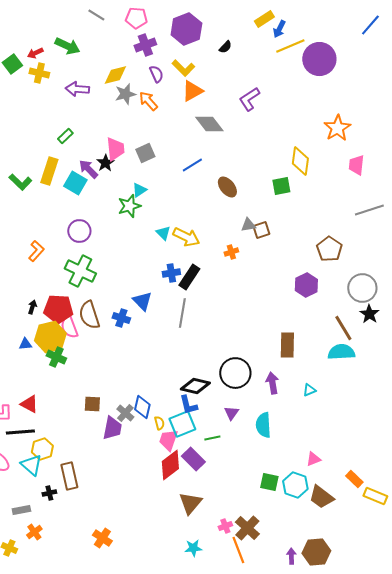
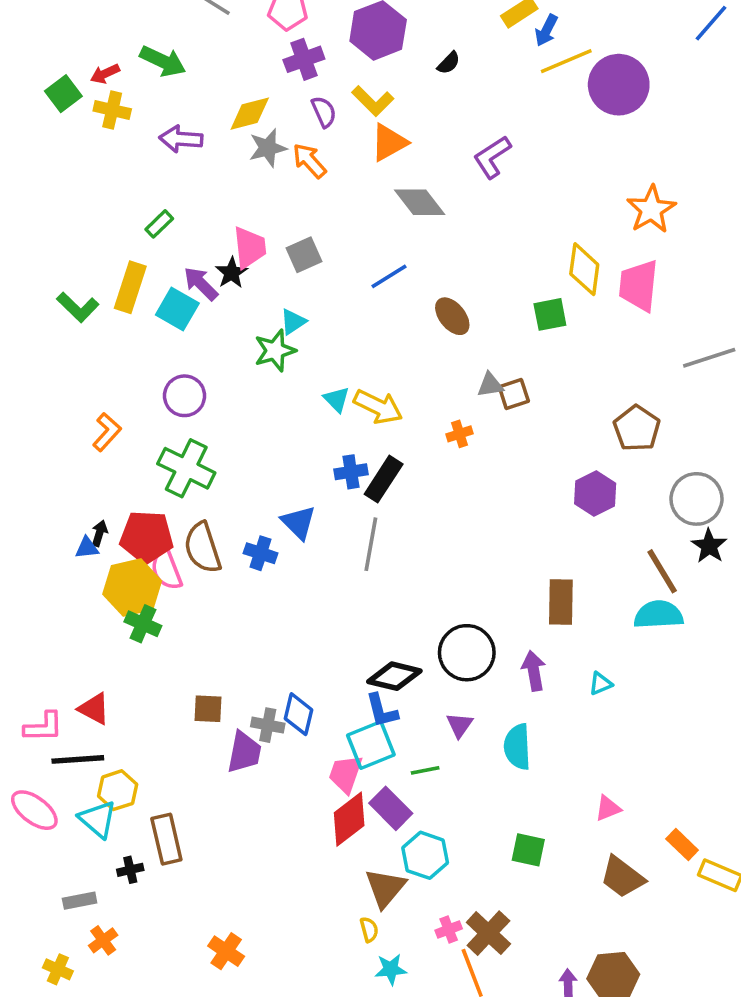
pink trapezoid: (356, 165) -> (639, 285), moved, size x1.4
blue triangle: (25, 344) -> (87, 548), moved
gray cross: (125, 413) -> (268, 725), turned -30
yellow semicircle: (159, 423) -> (369, 929), moved
cyan hexagon: (295, 485) -> (425, 855), moved

